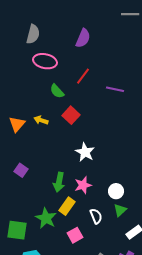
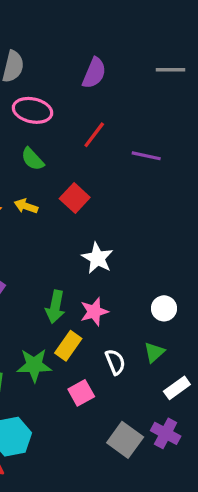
gray line: (130, 14) -> (170, 70), moved
green semicircle: (57, 91) -> (33, 159), moved
white circle: (116, 191) -> (164, 308), moved
green star: (46, 218) -> (34, 365), turned -30

